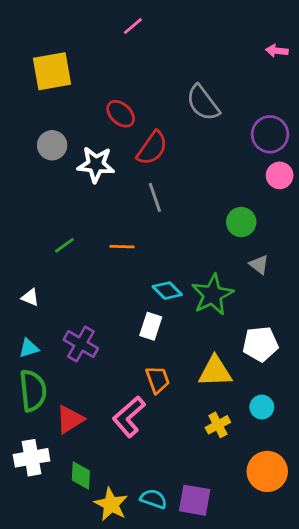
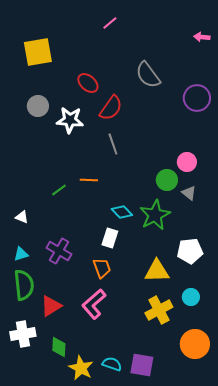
pink line: (133, 26) -> (110, 23), moved
pink circle: (280, 175) -> (187, 162), moved
green circle: (241, 222) -> (167, 180), moved
green line: (64, 245) -> (59, 190), moved
orange trapezoid: (158, 380) -> (102, 268), moved
yellow cross: (218, 425) -> (159, 310), size x1.5

